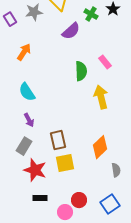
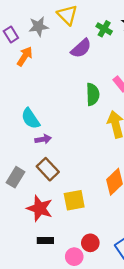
orange arrow: (24, 52) -> (25, 56), moved
purple arrow: (29, 120) -> (43, 139), moved, turned -72
brown rectangle: (58, 140) -> (48, 169), moved, turned -30
gray rectangle: (24, 146) -> (16, 177), moved

